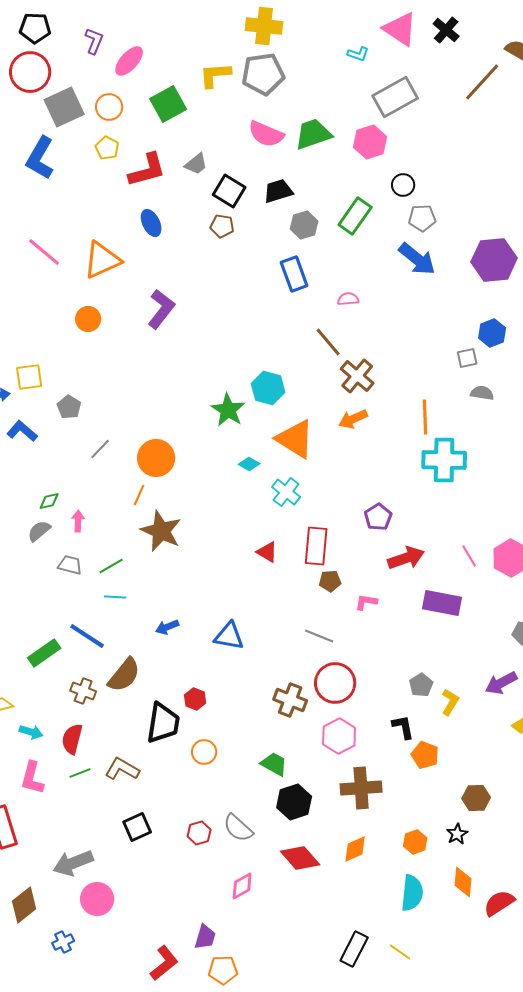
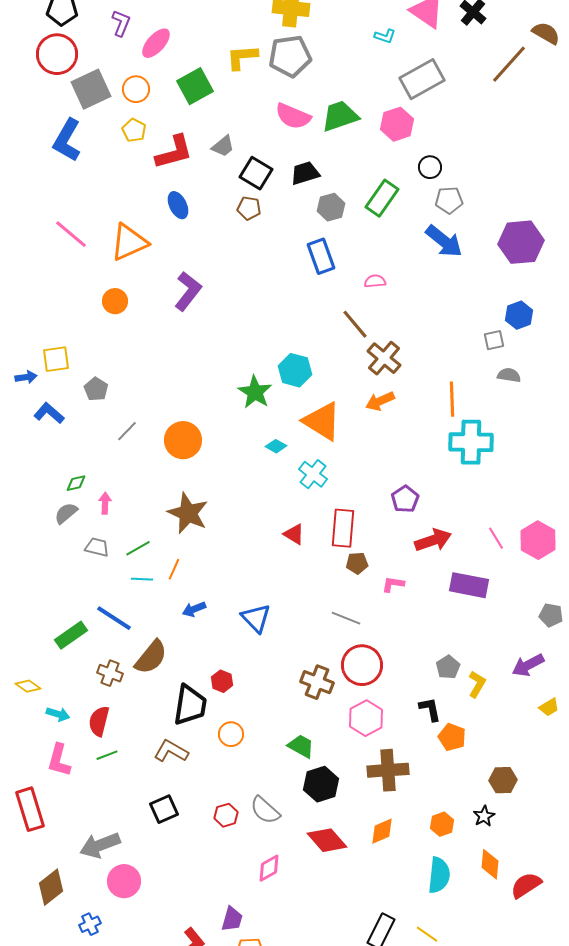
orange line: (139, 495) -> (174, 569), moved
blue triangle: (229, 636) -> (256, 618), turned 36
brown L-shape: (122, 769) -> (171, 751), moved

